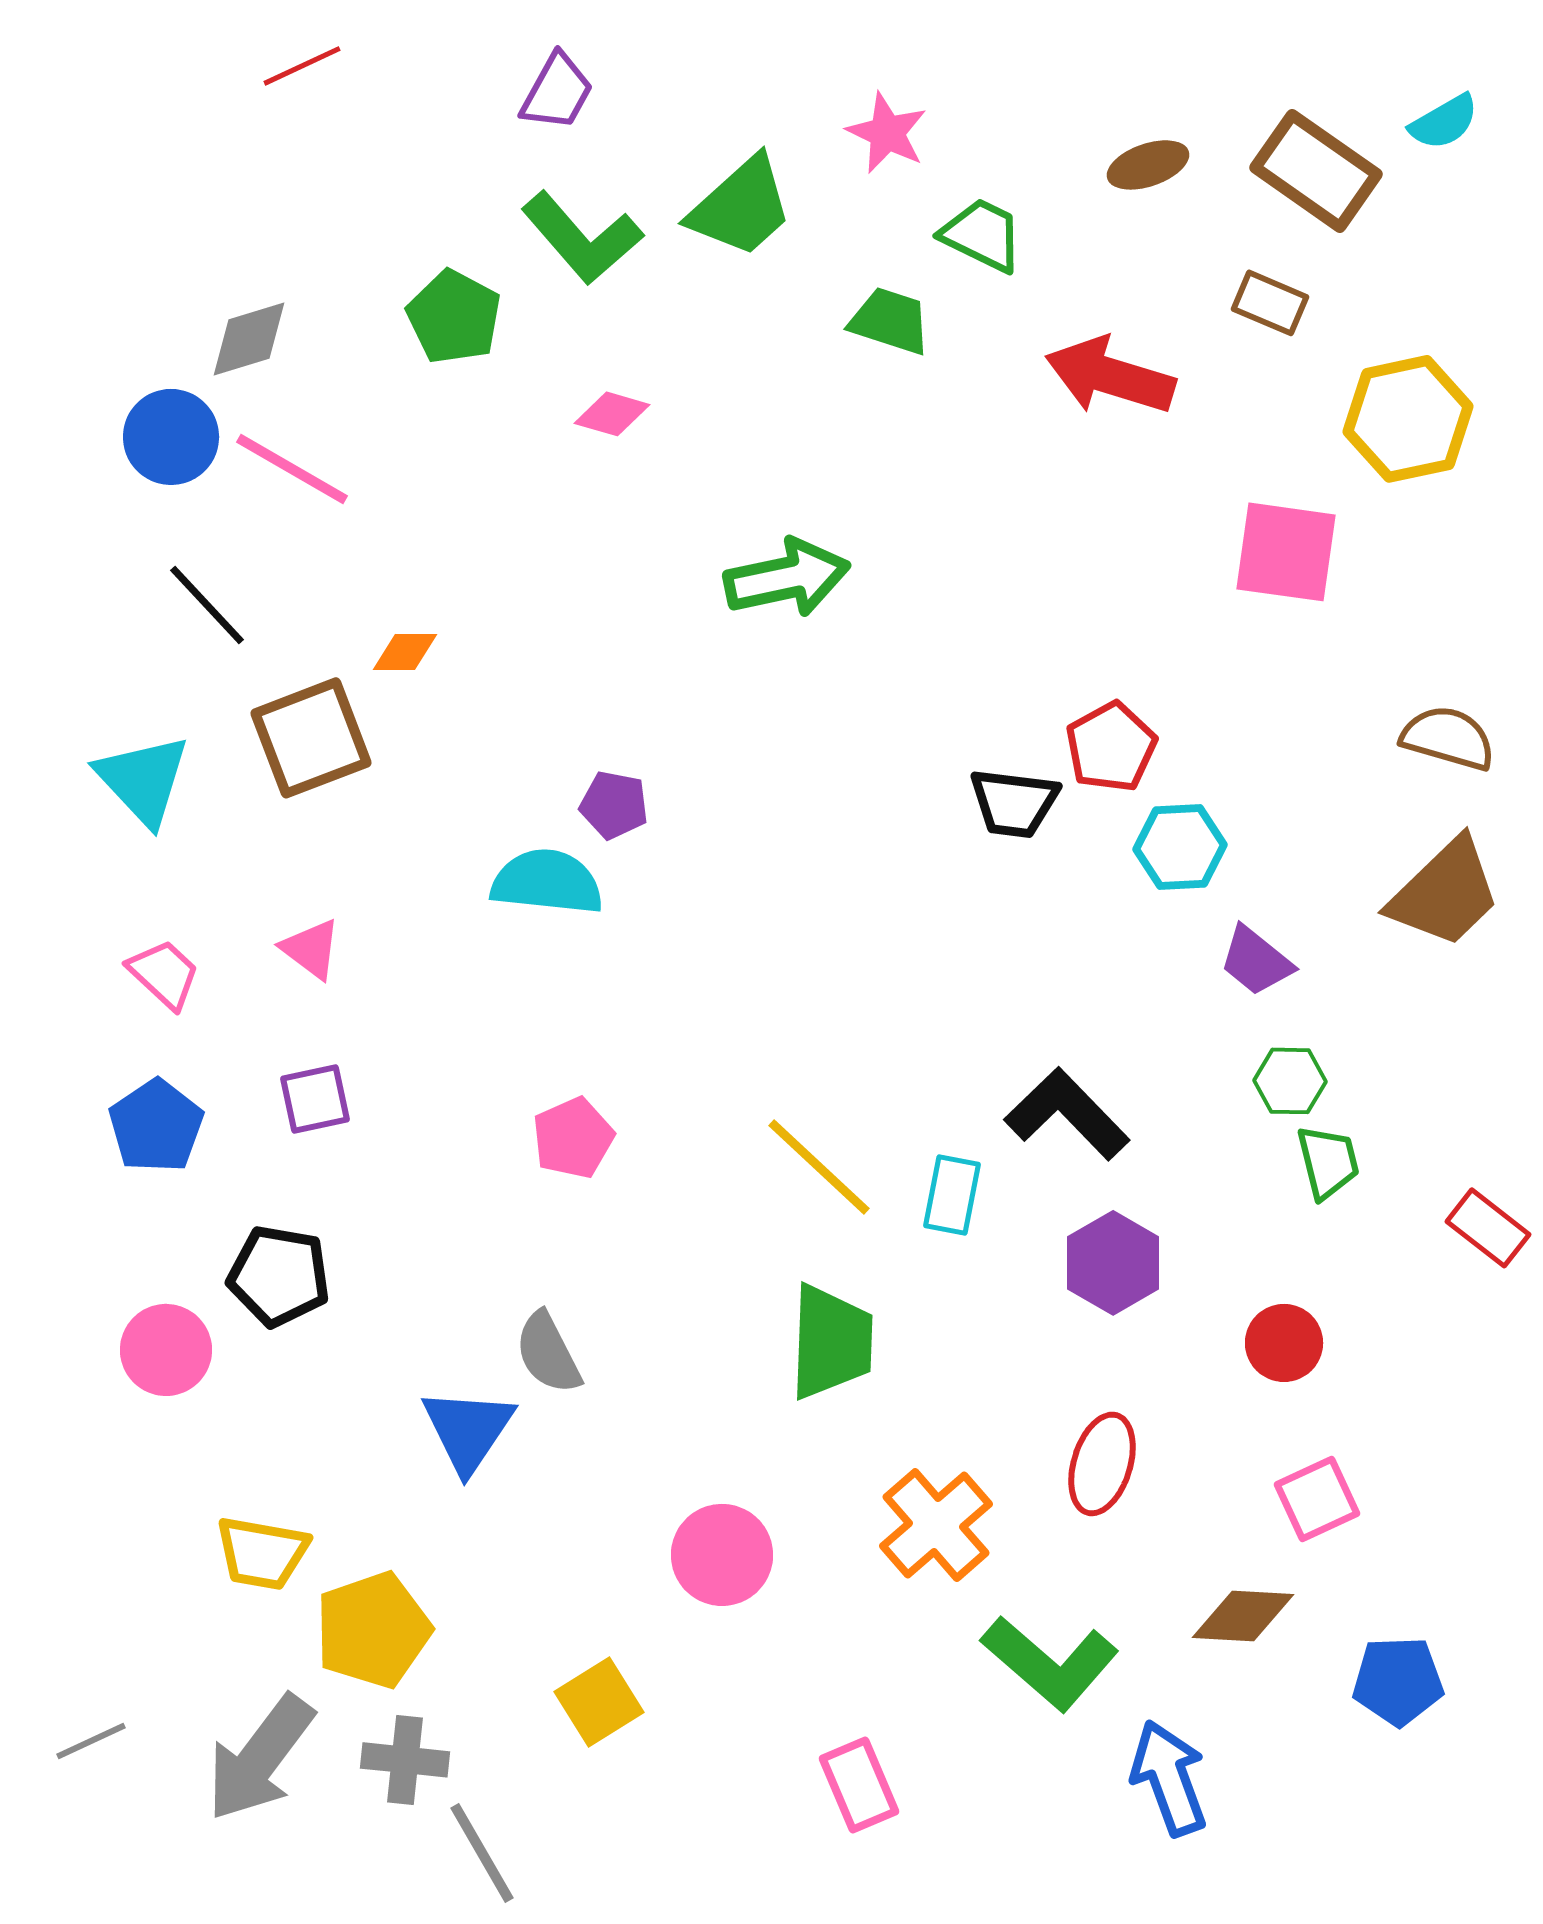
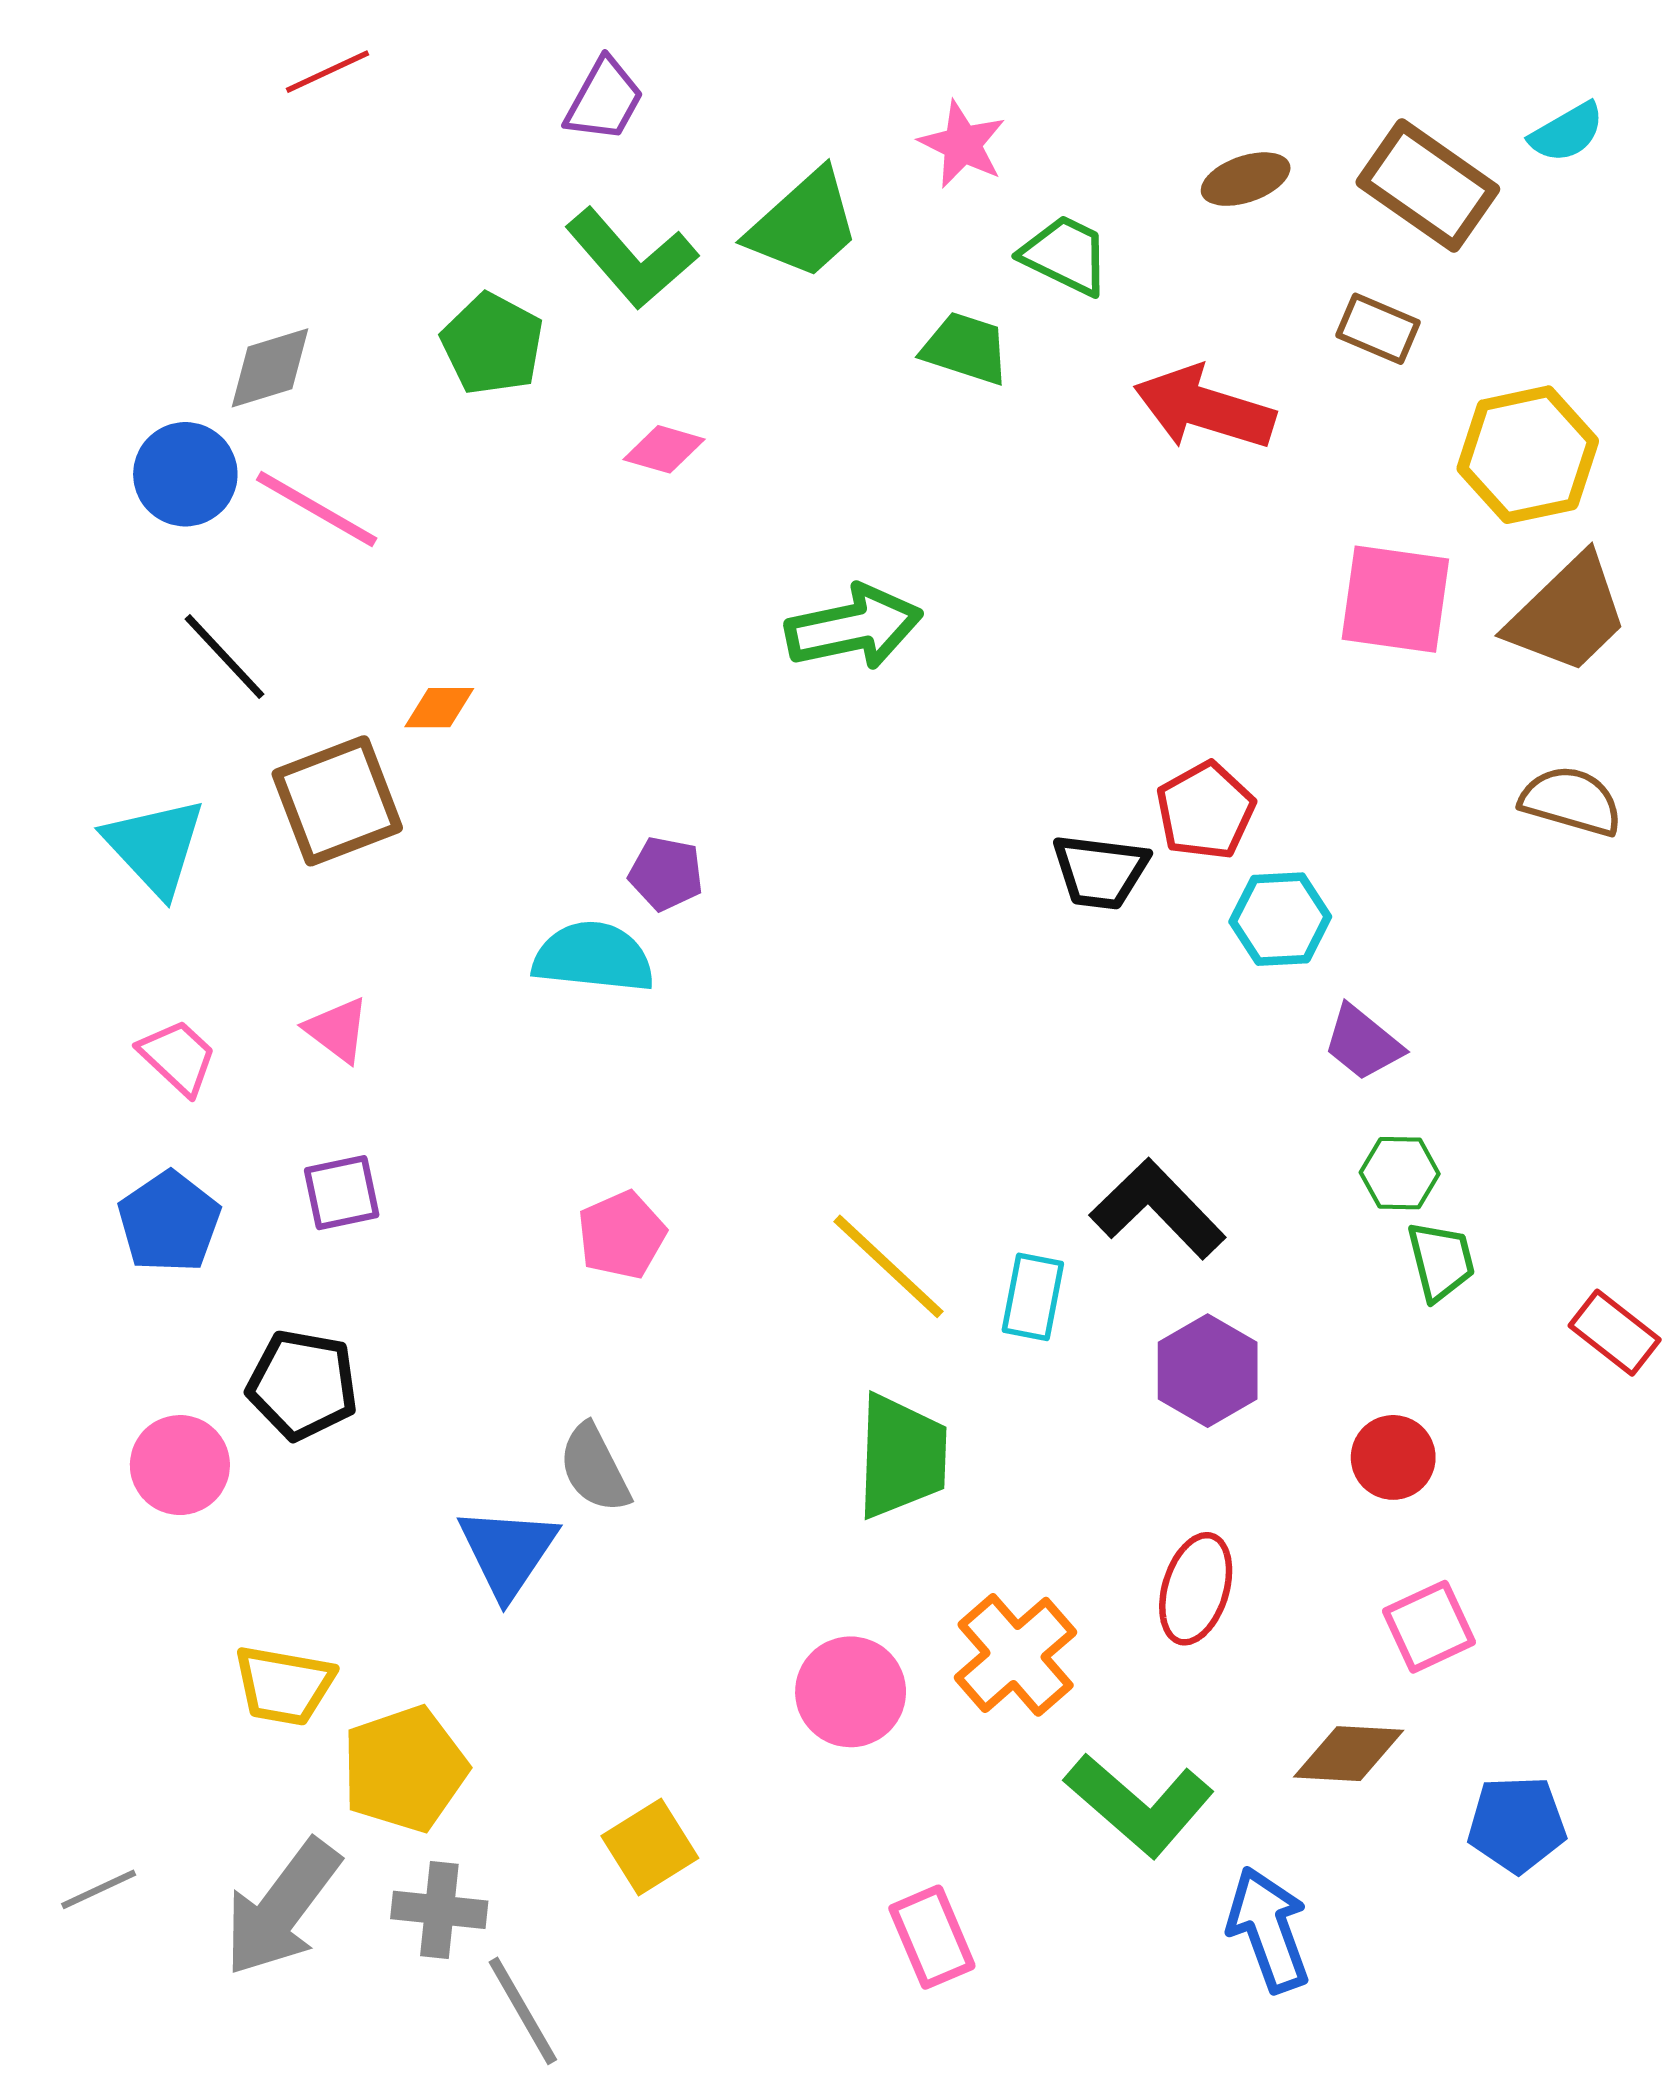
brown trapezoid: (1445, 893) -> (1568, 614), moved
pink circle: (722, 1555) -> (851, 1692), moved

